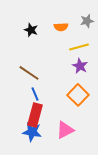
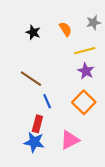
orange semicircle: (61, 27) -> (65, 29), turned -120
blue line: (35, 94) -> (47, 101), moved
red rectangle: (35, 115) -> (37, 124), size x0.7

